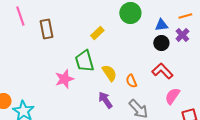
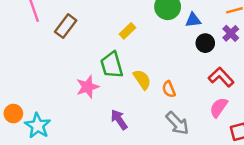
blue triangle: (161, 25) -> (193, 20), moved
brown rectangle: (46, 29) -> (66, 26), turned 48
red L-shape: (162, 71) -> (221, 77), moved
purple arrow: (105, 100) -> (119, 120), moved

